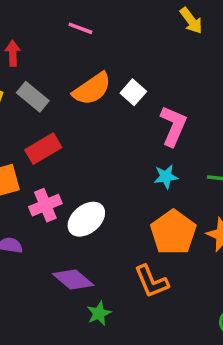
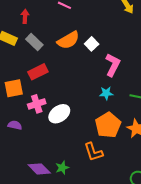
purple diamond: (73, 280) -> (39, 169), moved

